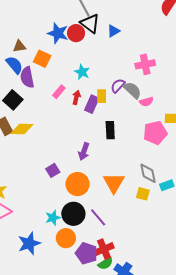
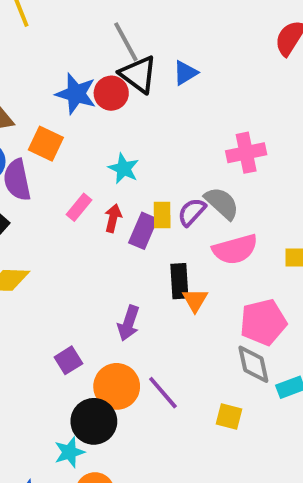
blue triangle: (113, 31) -> (185, 73), moved
purple semicircle: (118, 86) -> (192, 212), moved
pink semicircle: (146, 102) -> (235, 249), moved, size x1.6
pink pentagon: (155, 133) -> (263, 322), moved
orange triangle: (114, 183) -> (195, 300), moved, size x0.6
yellow square: (143, 194) -> (229, 417), moved
black circle: (73, 214) -> (94, 421), moved
purple line: (98, 217) -> (163, 393), moved

